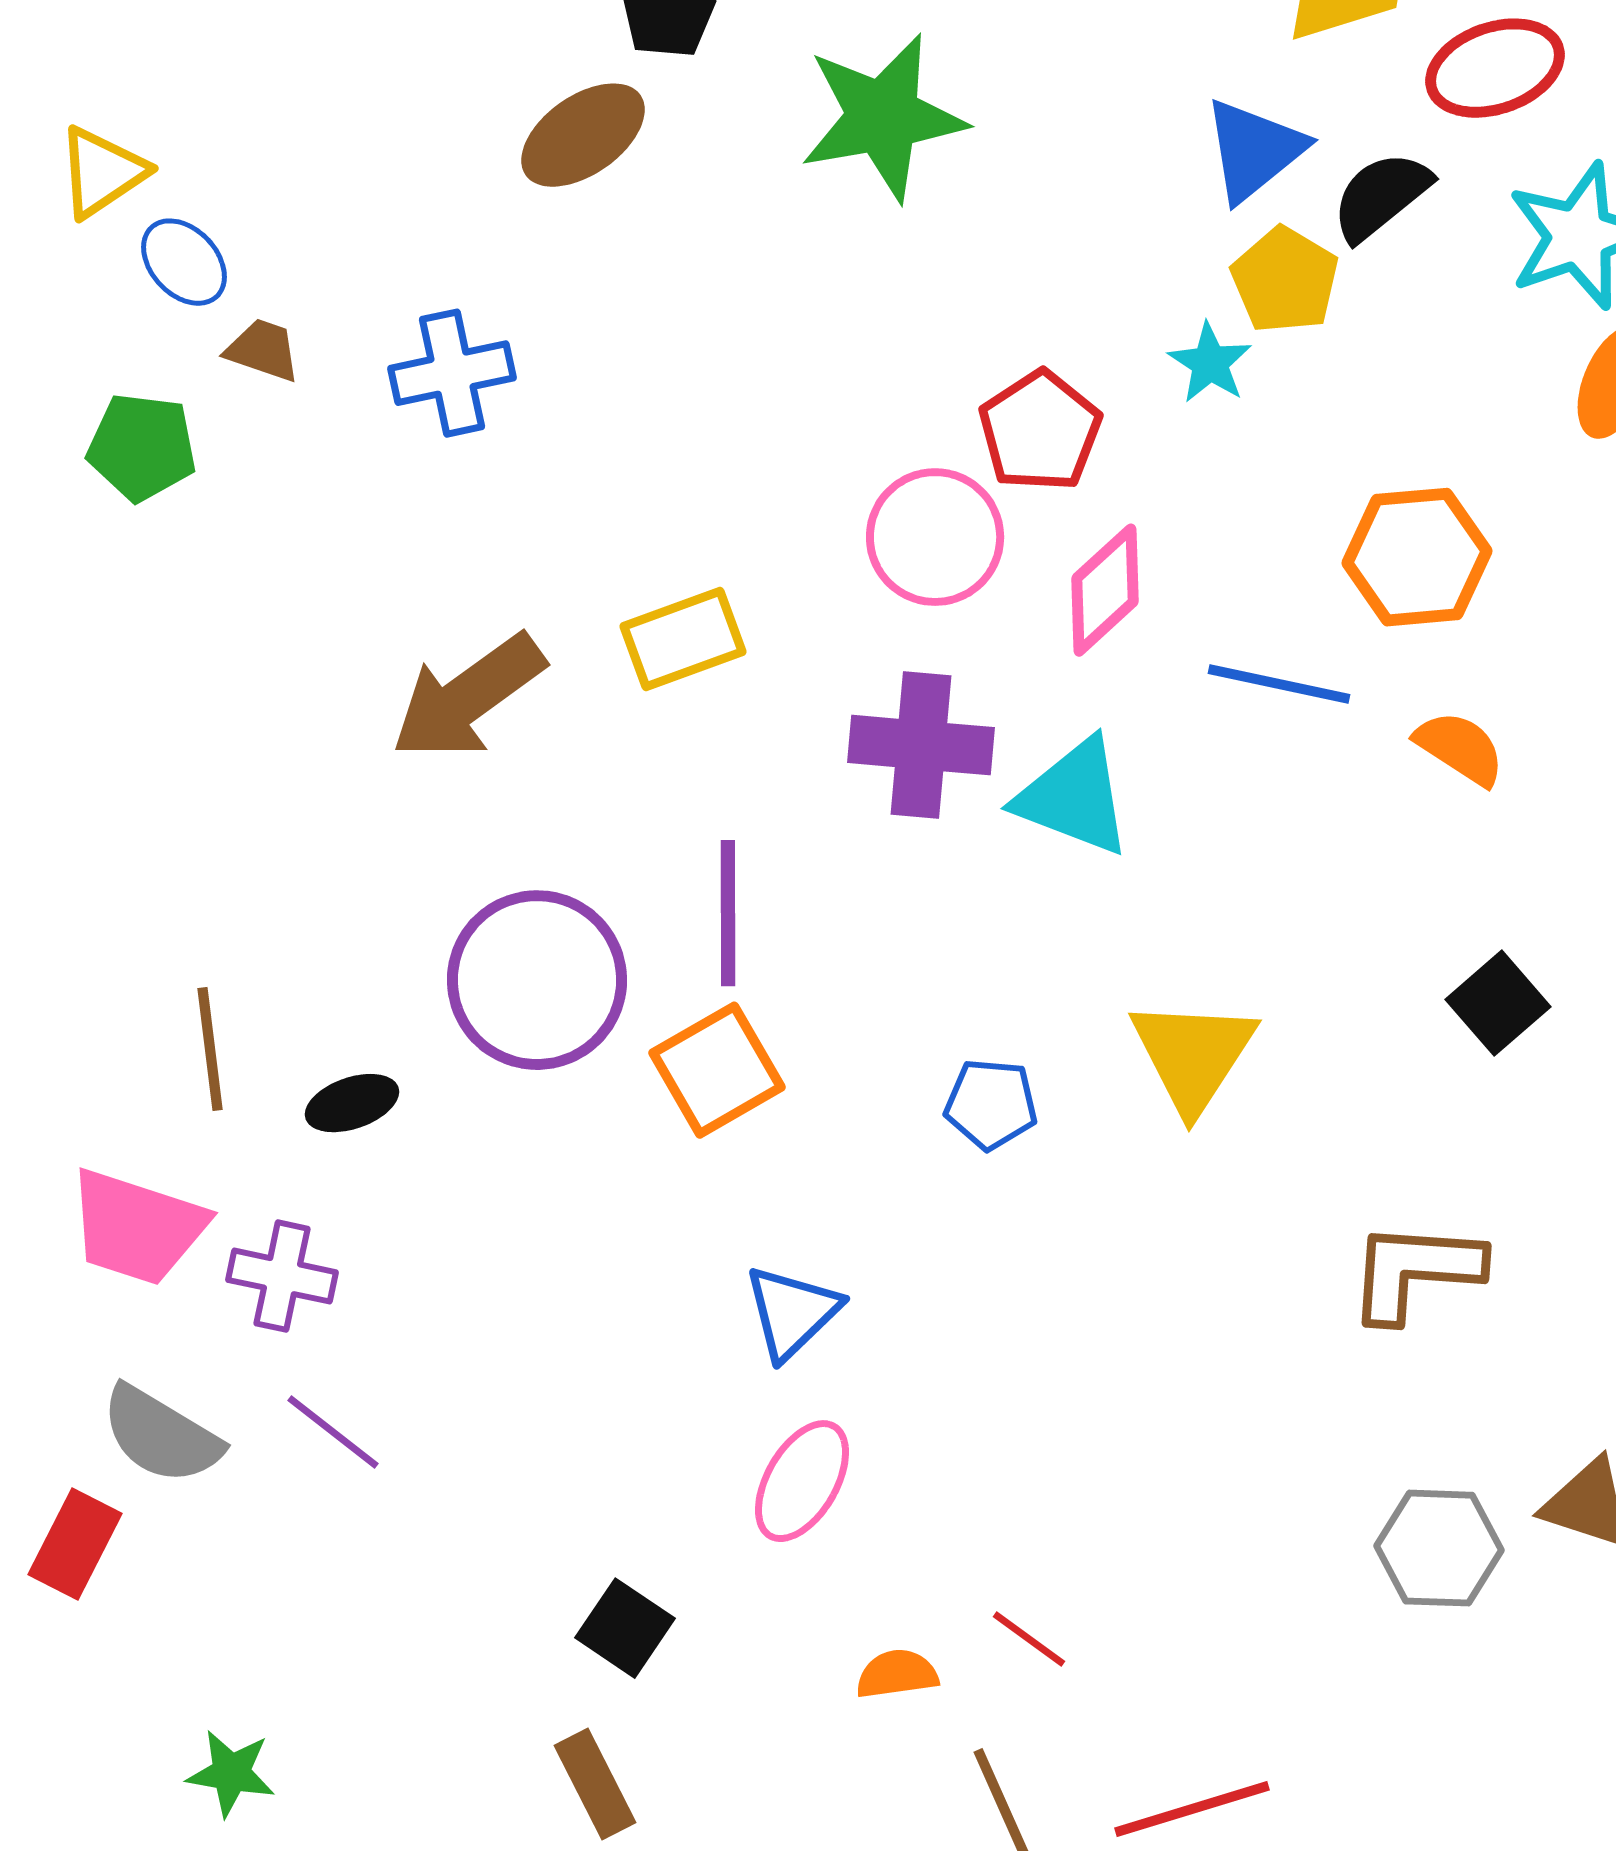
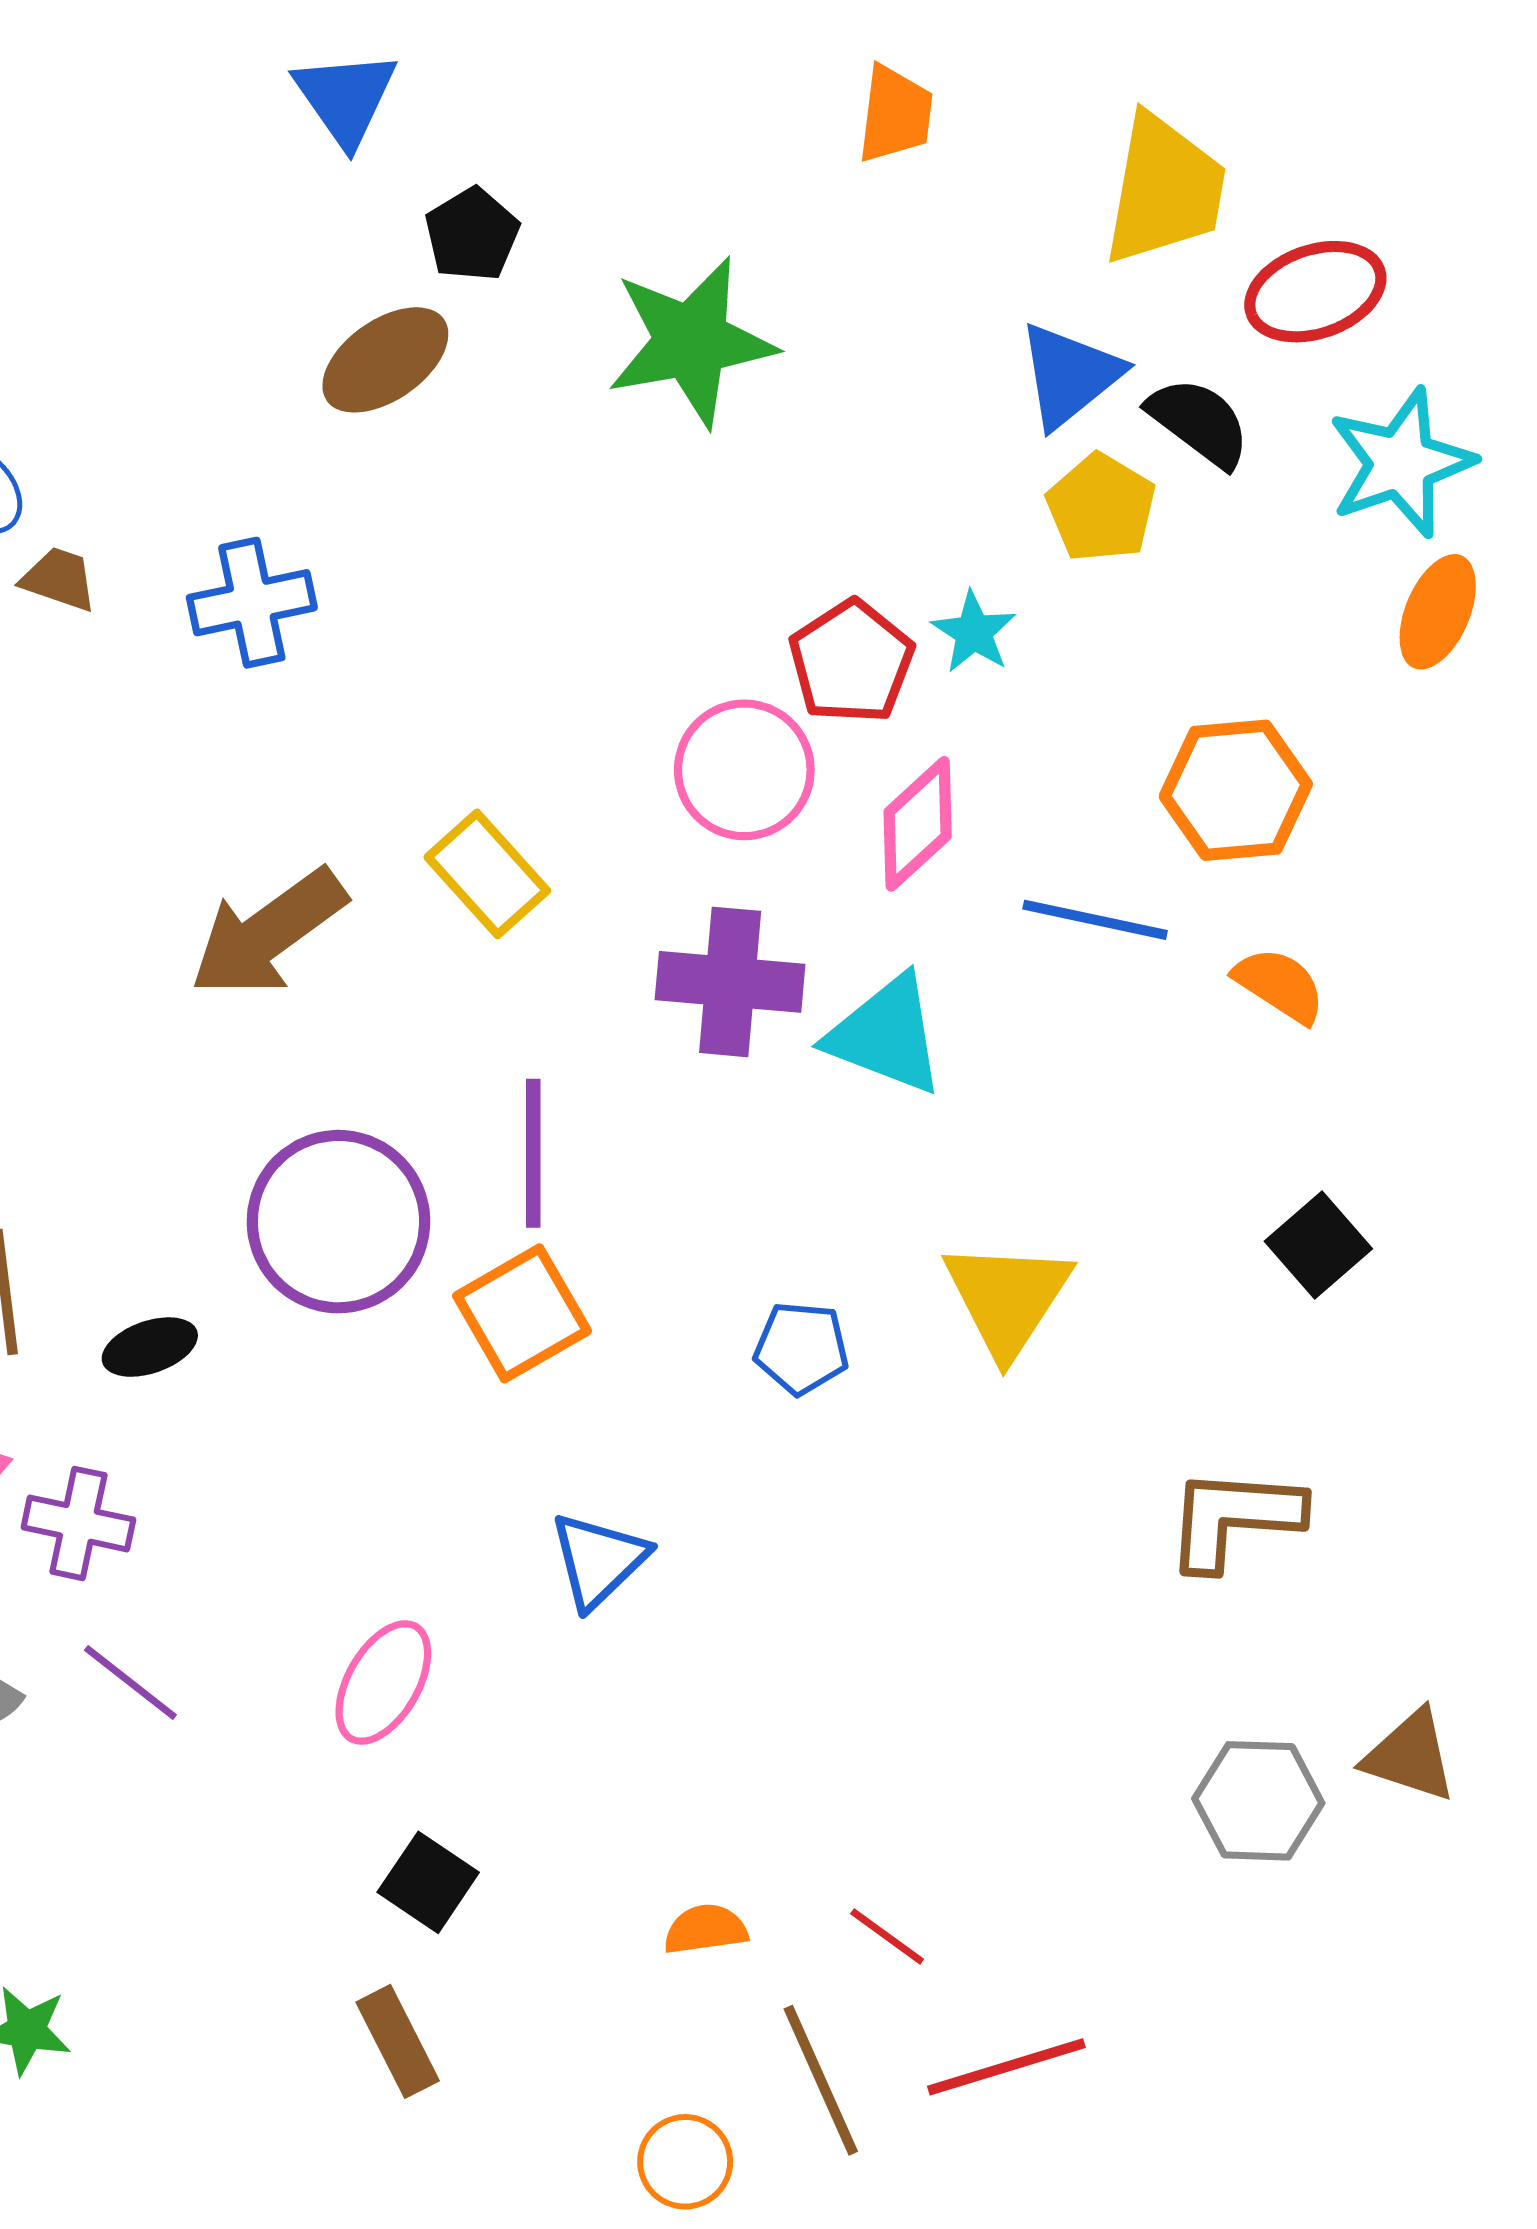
black semicircle: (1381, 196) -> (1199, 422), turned 76
cyan star: (1210, 363) -> (974, 632), moved
yellow rectangle: (683, 639) -> (487, 874), turned 68
pink ellipse: (802, 1481) -> (383, 1683), moved
red line: (1029, 1639) -> (887, 1936), moved

